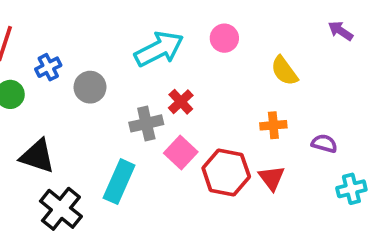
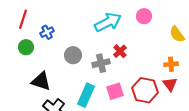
gray circle: (90, 87) -> (73, 55), moved
pink square: (181, 153) -> (115, 91), moved, turned 30
red triangle: (272, 178) -> (170, 84), moved

